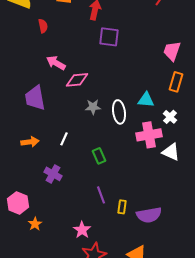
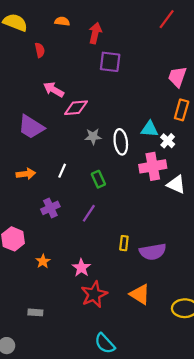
purple trapezoid: (35, 98) -> (31, 127), turned -48
white cross: (170, 117) -> (168, 141), moved
green rectangle: (99, 156) -> (98, 179), moved
purple cross: (53, 174) -> (50, 208), turned 36
purple line: (101, 195) -> (89, 213), moved, turned 54
orange star: (35, 224) -> (43, 261), moved

